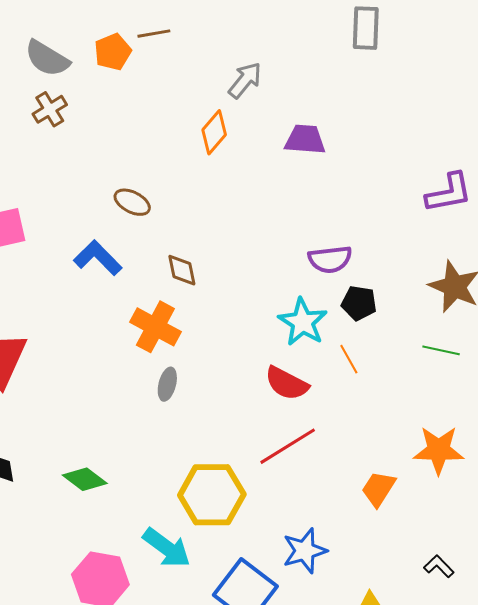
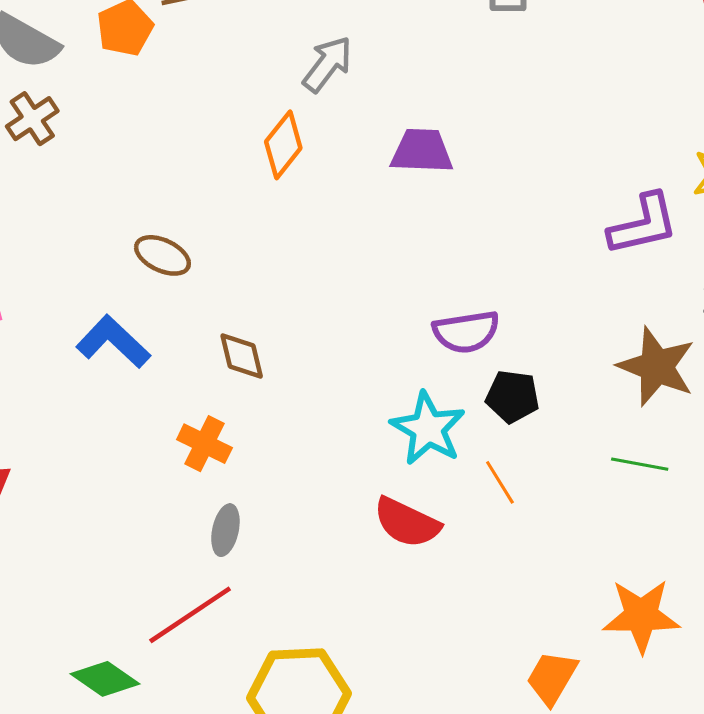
orange cross: (155, 327) -> (204, 444), size x0.7
red line: (288, 446) -> (190, 615), moved

